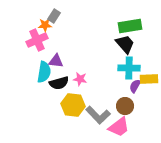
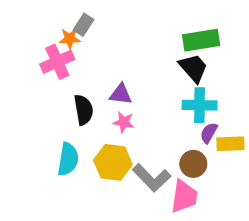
purple triangle: (56, 61) -> (121, 94), moved
cyan semicircle: (44, 72) -> (68, 159), moved
yellow rectangle: (149, 79) -> (230, 144), moved
black semicircle: (59, 83) -> (84, 110), moved, turned -84
pink trapezoid: (119, 127) -> (184, 196), turned -45

